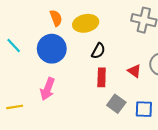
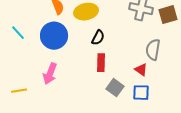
red triangle: (134, 71) -> (141, 70), moved

